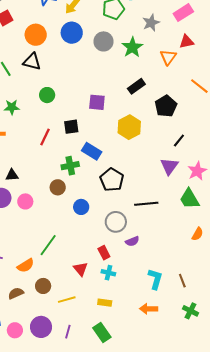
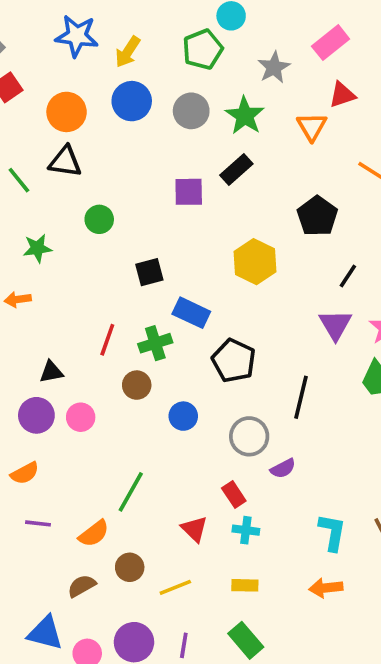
black rectangle: (136, 86) -> (236, 170), moved
purple square: (97, 102) -> (189, 192), moved
red line: (45, 137) -> (107, 340), moved
black line: (146, 204) -> (301, 397), turned -65

